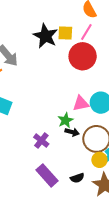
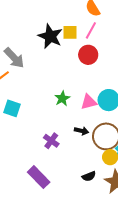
red circle: (83, 56) -> (88, 55), size x0.7
green star: (65, 120) -> (62, 98), moved
purple rectangle: (47, 175) -> (39, 177), moved

